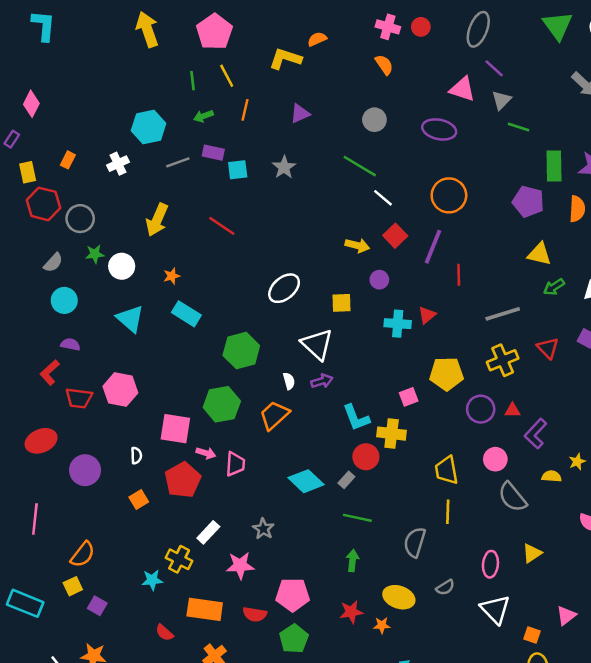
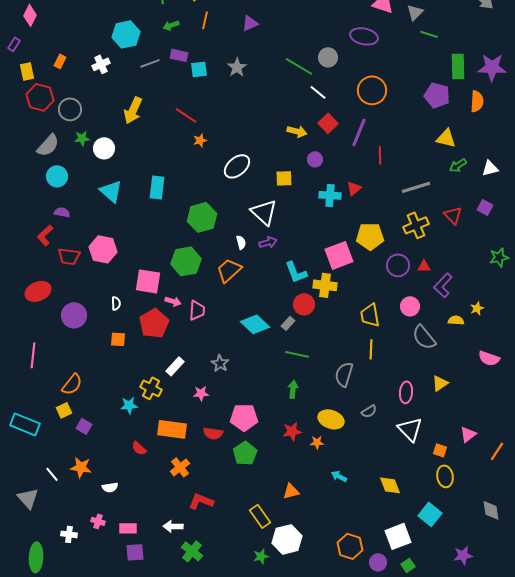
gray circle: (374, 120) -> (328, 57), moved
gray semicircle: (53, 263) -> (48, 145), size x1.4
orange star: (172, 276) -> (200, 140), moved
cyan rectangle: (186, 314) -> (157, 187), turned 65
pink square: (409, 397) -> (339, 255), size x1.8
orange square: (139, 499) -> (118, 339), turned 35
pink star: (240, 565) -> (201, 393), size x0.7

